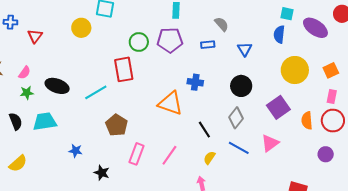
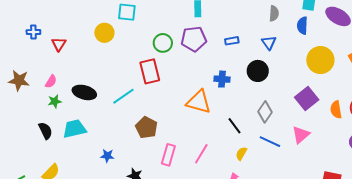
gray semicircle: (222, 24) -> (274, 13), moved, turned 49
black circle: (241, 86) -> (258, 71), moved

